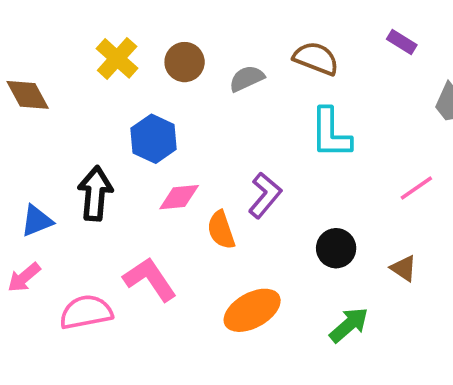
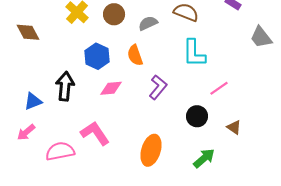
pink line: (416, 188) -> (219, 88), moved
orange semicircle: (221, 230) -> (135, 55), moved
orange ellipse: (252, 310) -> (151, 150), turned -44

